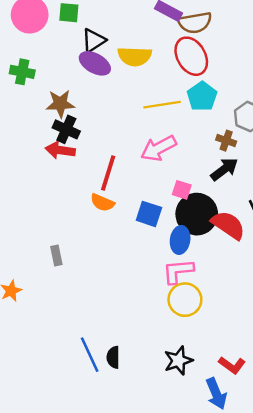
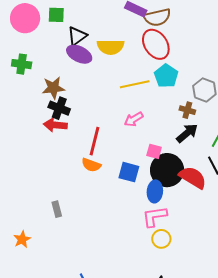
pink arrow: (159, 148) -> (134, 119), size x0.7
yellow circle: (185, 300) -> (161, 239), size x0.7

